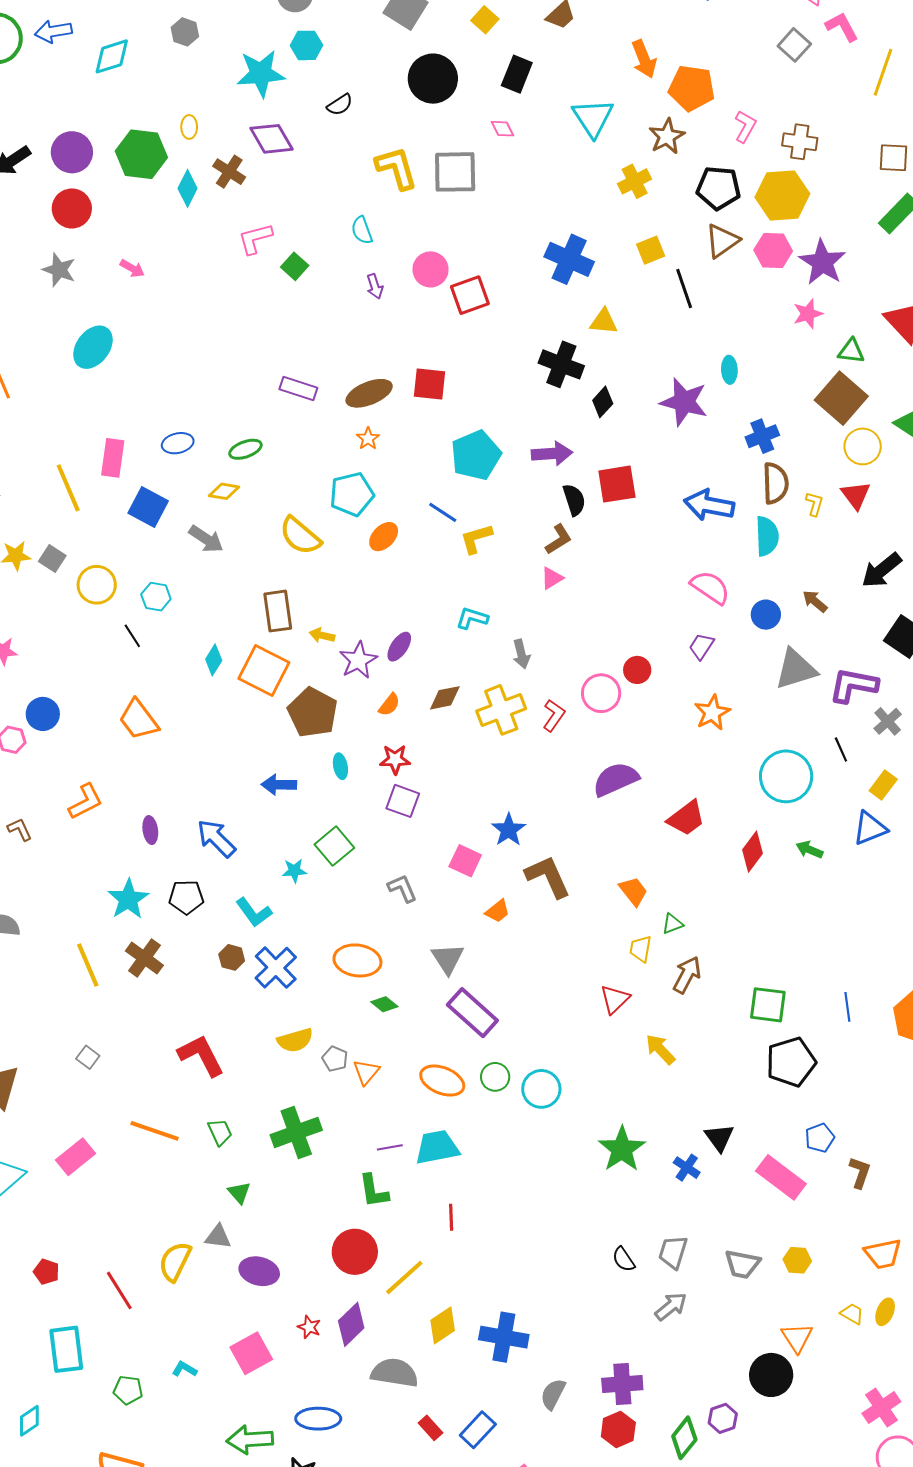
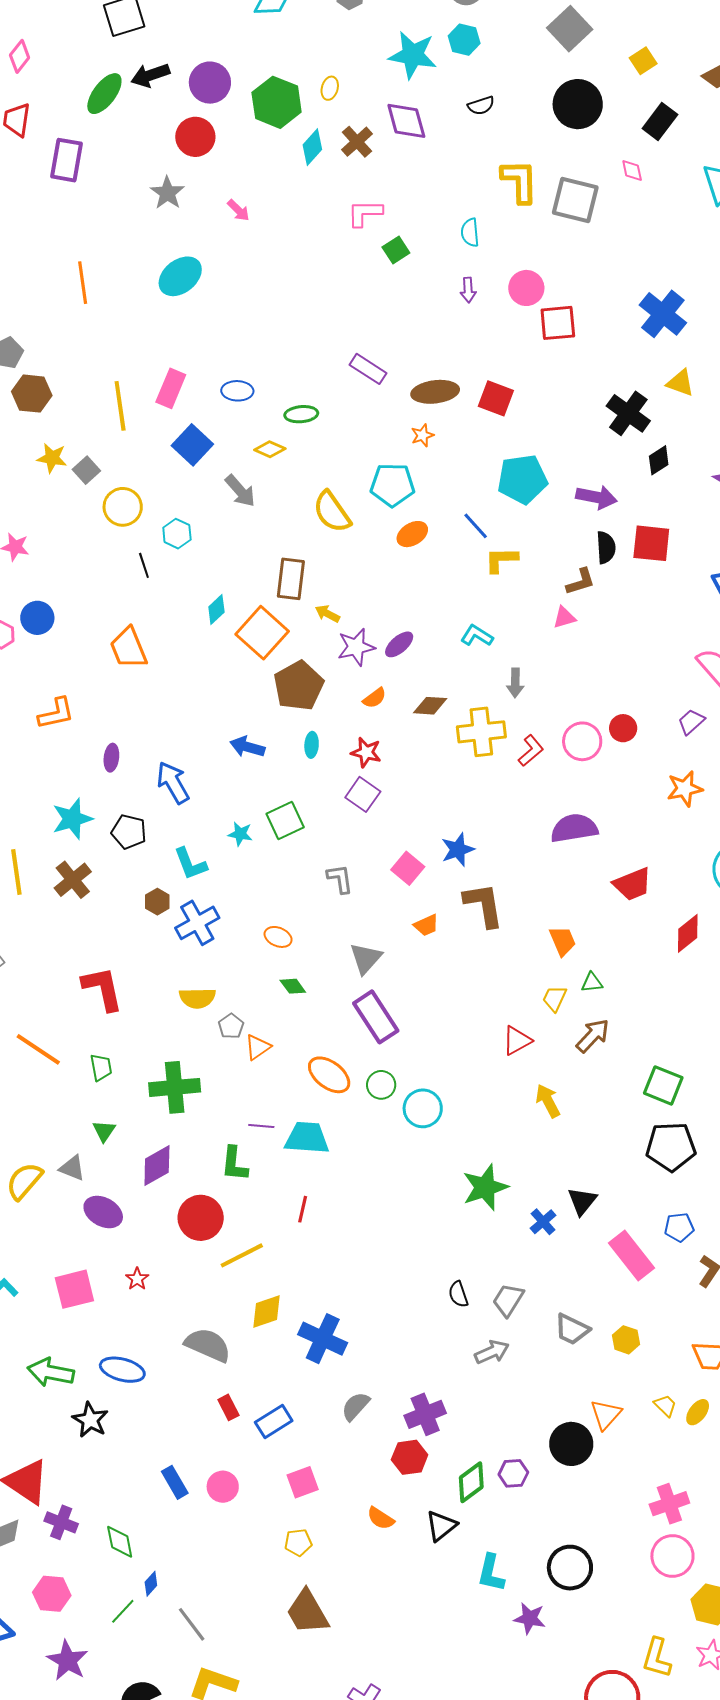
orange ellipse: (357, 960) -> (278, 937), size x0.6
purple diamond: (351, 1324) -> (157, 1166), moved
purple cross: (622, 1384) -> (425, 1414), turned -33

